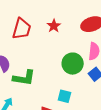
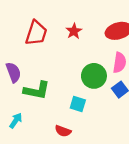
cyan square: (64, 96) -> (78, 104), moved

